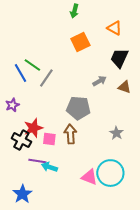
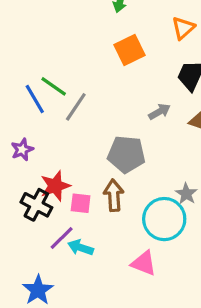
orange triangle: (114, 28) -> (183, 28), turned 49
purple line: (37, 161) -> (62, 238), turned -54
cyan circle: (110, 173) -> (164, 219), moved

